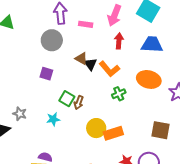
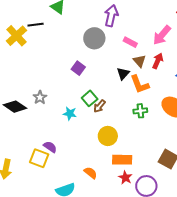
pink rectangle: (86, 24) -> (130, 42), moved
brown triangle: (81, 59) -> (139, 61), moved
orange rectangle: (113, 133) -> (122, 160), moved

